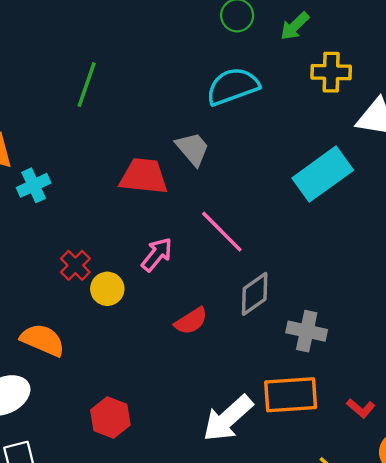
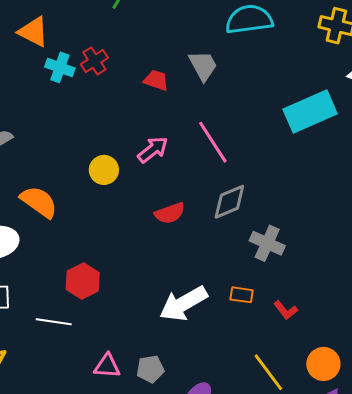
red trapezoid: (144, 176) -> (156, 80), size x0.6
cyan cross: (34, 185) -> (60, 67), turned 32
red cross: (75, 265) -> (94, 61), moved
orange rectangle: (291, 395) -> (242, 295), size x0.5
red L-shape: (361, 408) -> (286, 310), moved

